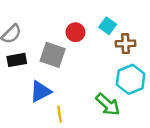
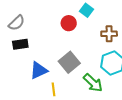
cyan square: (108, 26) -> (87, 10), moved
gray square: (53, 55) -> (69, 62), moved, turned 30

